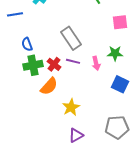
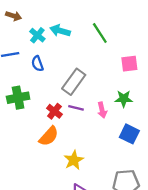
gray rectangle: (71, 38) -> (74, 82), turned 70
blue semicircle: (27, 44) -> (37, 64), moved
green cross: (33, 65) -> (18, 98), moved

